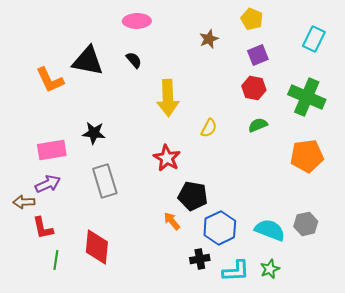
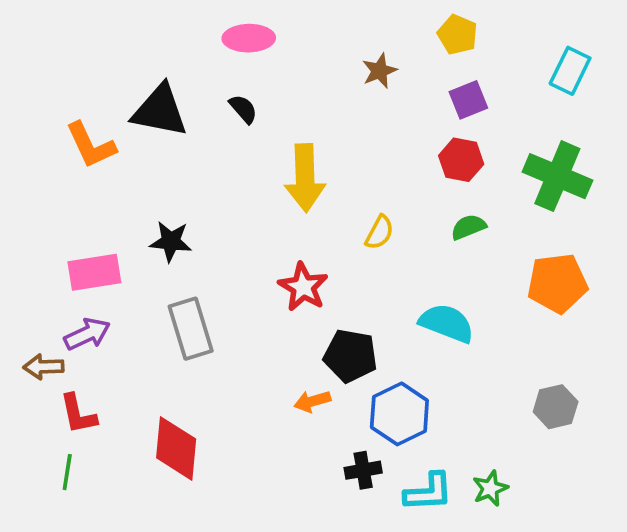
orange arrow: (172, 221) -> (312, 401), turned -66
cyan semicircle: (270, 230) -> (447, 323), moved
green line: (56, 260) -> (67, 472), moved

